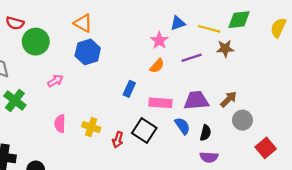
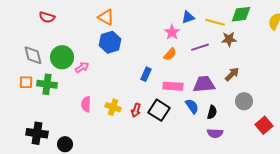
green circle: (36, 42) -> (62, 57), moved
brown arrow: (229, 99) -> (232, 74), moved
green cross: (15, 100) -> (47, 84), turned -30
red arrow: (118, 140) -> (136, 110), moved

